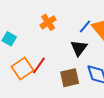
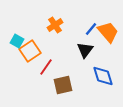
orange square: (22, 68) -> (30, 51), moved
brown square: (70, 78) -> (63, 85), moved

